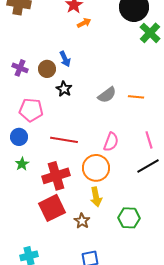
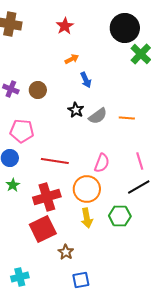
orange arrow: (84, 23) -> (72, 59), moved
blue arrow: (65, 59) -> (86, 80), moved
black star: (64, 89) -> (76, 110), moved
green hexagon: (129, 218) -> (120, 216), moved
brown star: (82, 221) -> (66, 252), moved

